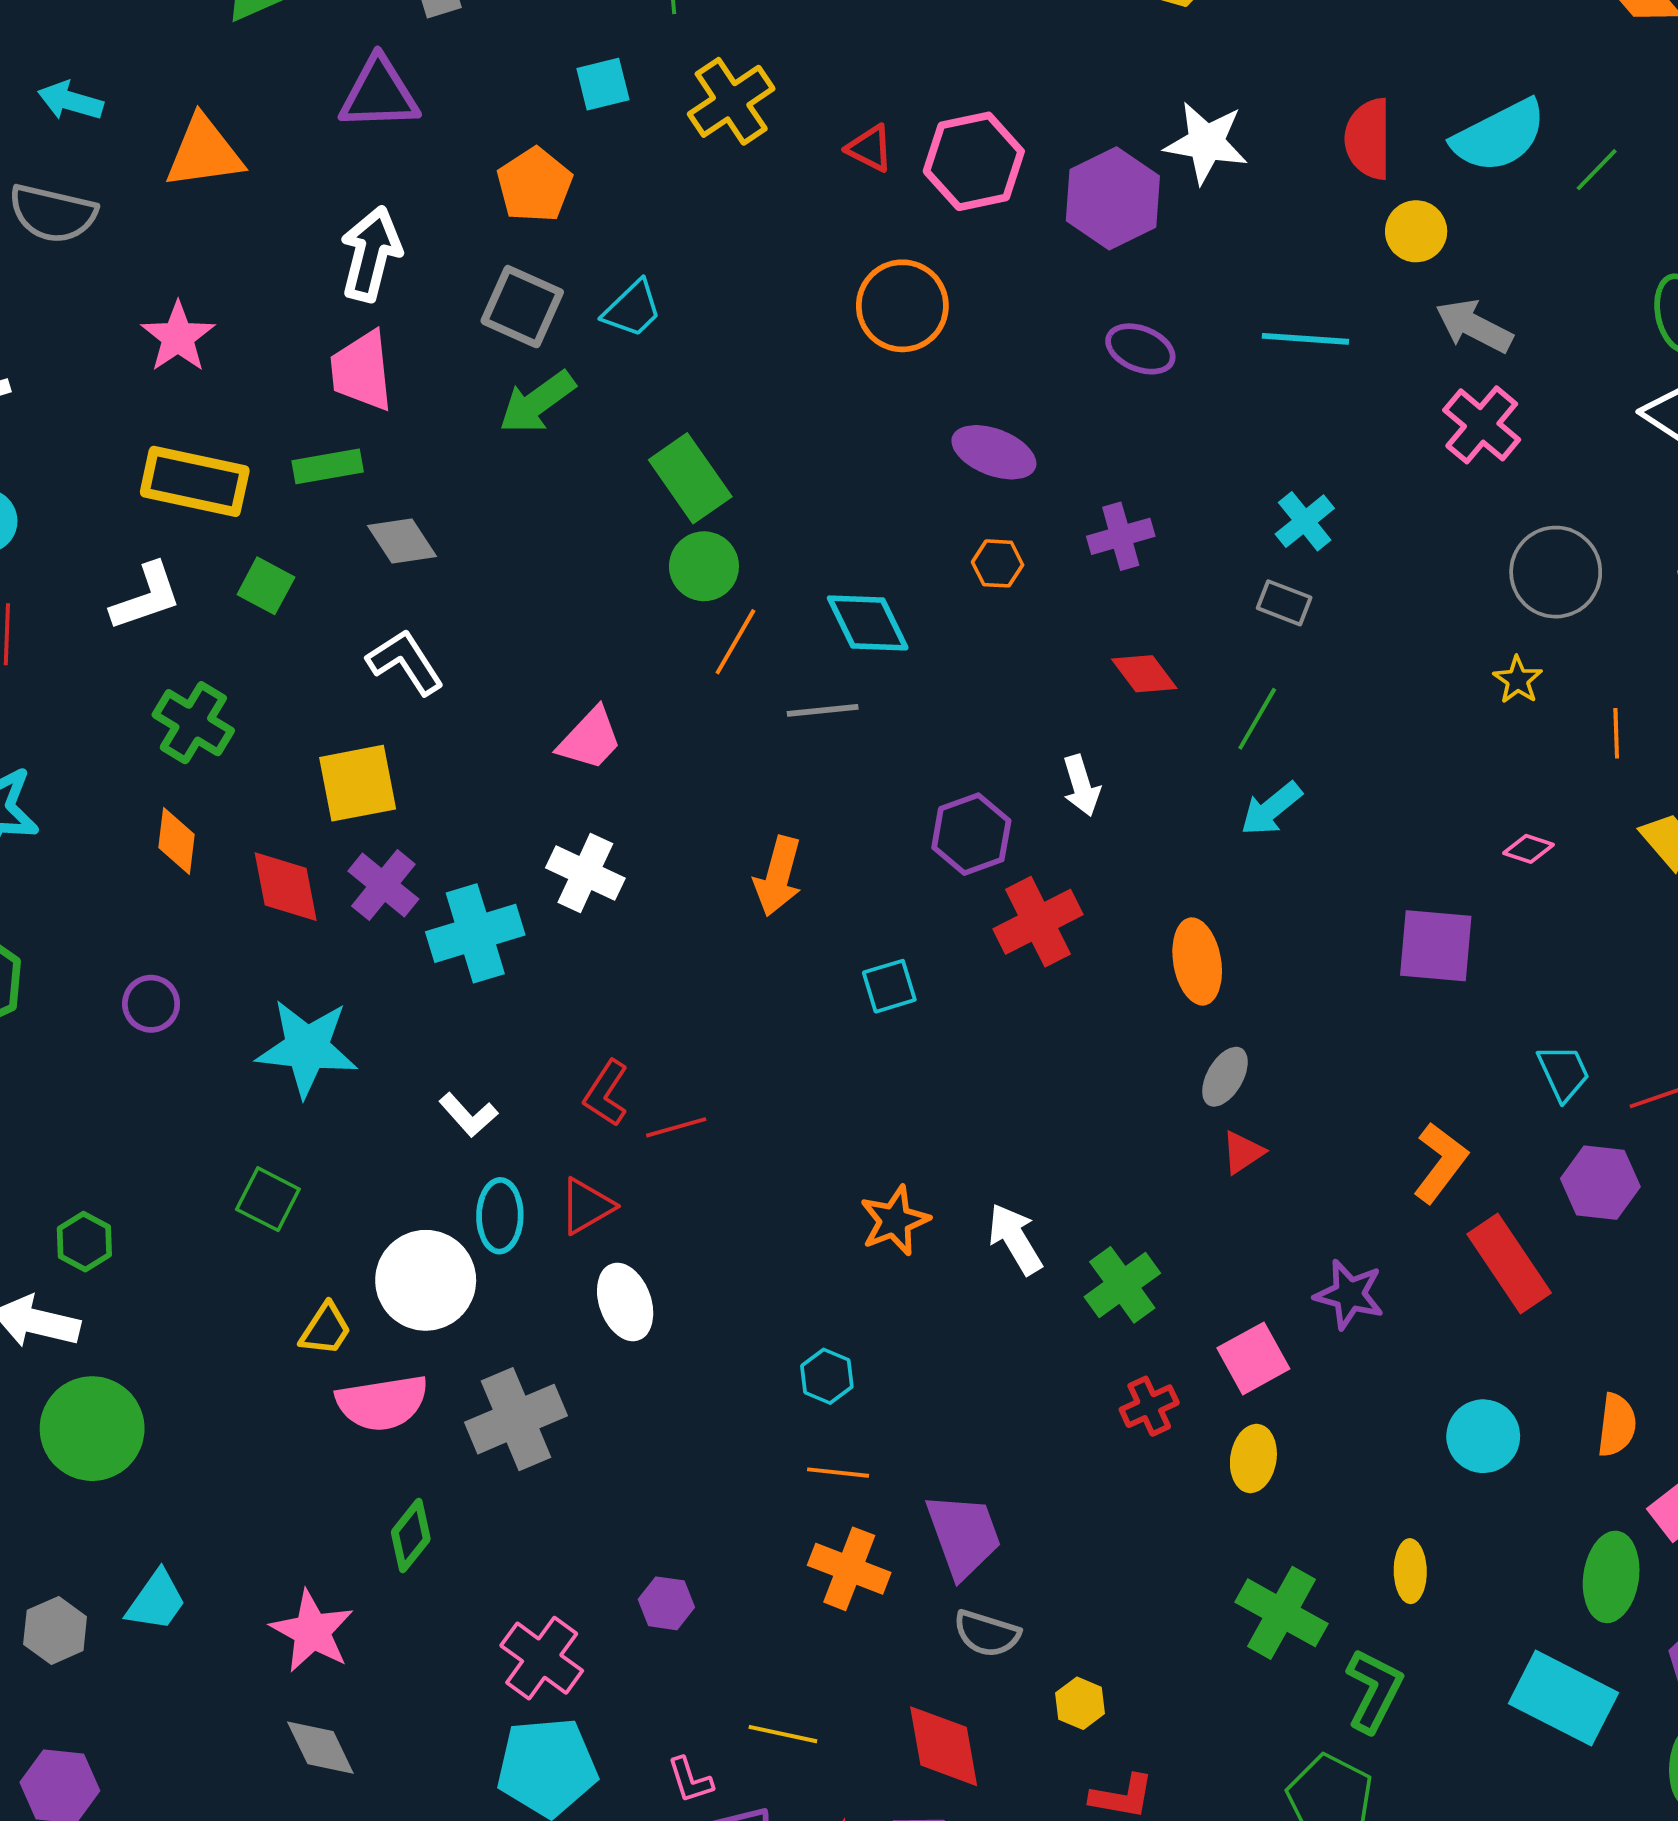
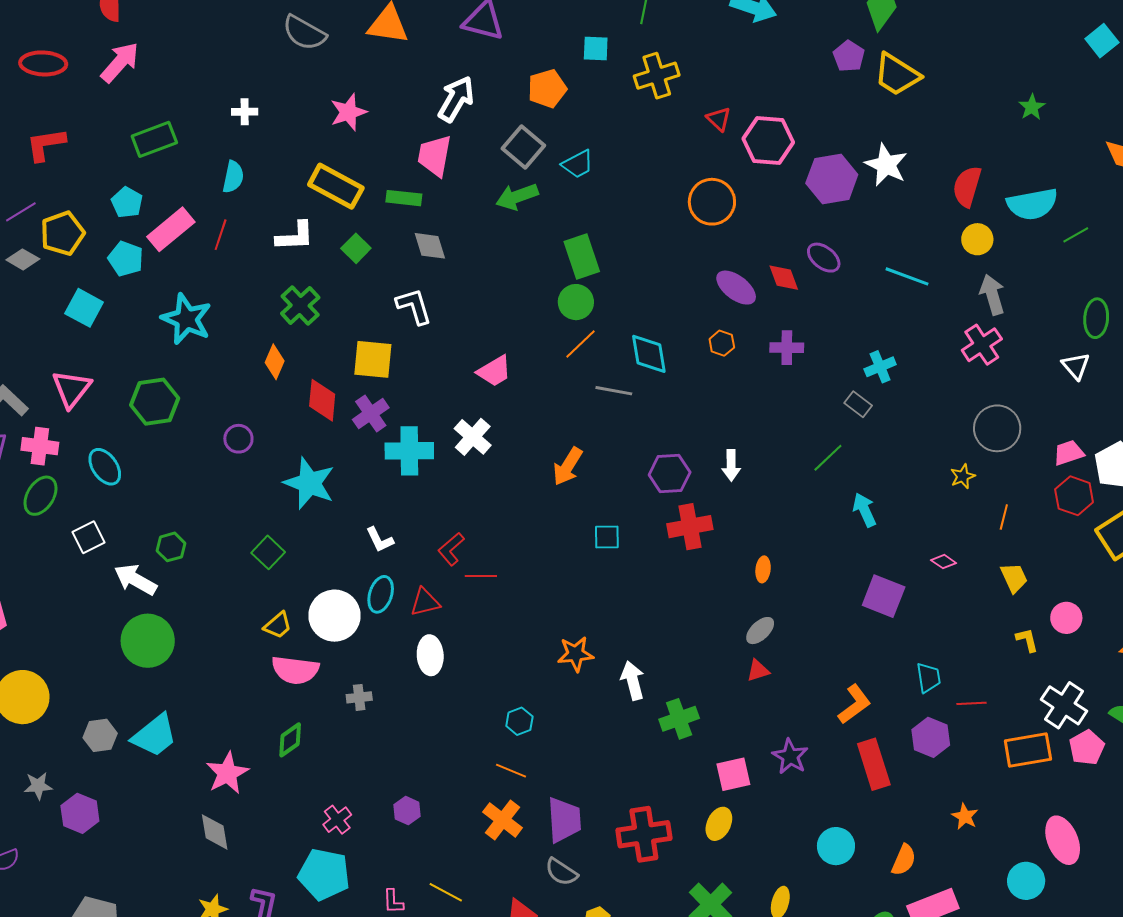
gray arrow: (1474, 326) -> (992, 295), turned 30
red diamond: (1144, 674) -> (784, 278), moved
cyan arrow: (1271, 809) -> (865, 510), moved, turned 88
orange ellipse: (1197, 961) -> (763, 569), size x0.6
red cross: (1149, 1406) -> (644, 834), moved, size x1.8
gray cross: (516, 1419) -> (359, 697), size x0.5
cyan trapezoid: (156, 1601) -> (155, 735), size x1.4
pink cross: (542, 1658) -> (337, 820), size x0.7

